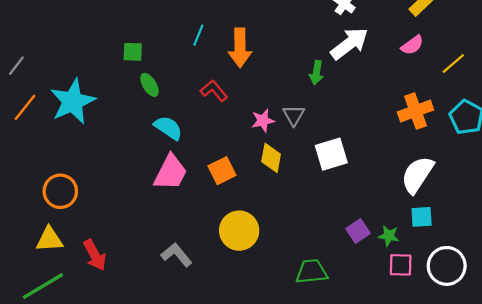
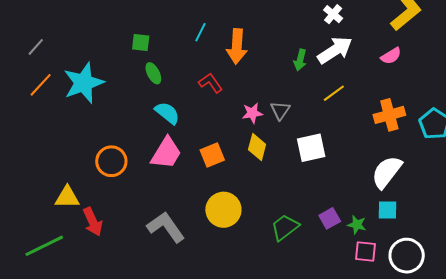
yellow line: (453, 63) -> (334, 93), moved
green arrow: (316, 73) -> (300, 60), moved
orange circle: (60, 191) -> (111, 161), moved
yellow triangle: (49, 239) -> (67, 197), moved
gray L-shape: (177, 255) -> (166, 227), size x1.4
green trapezoid: (312, 272) -> (285, 227), moved, turned -36

